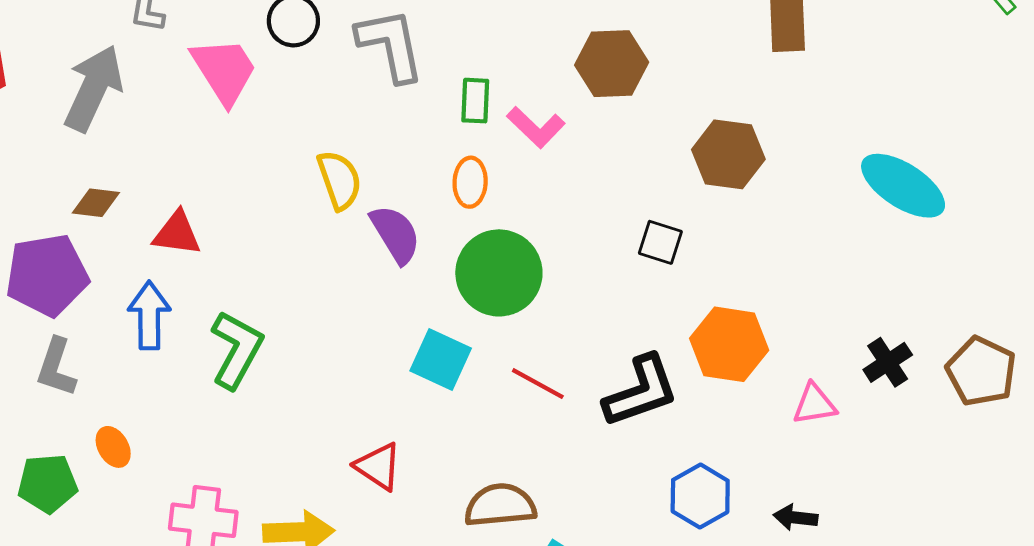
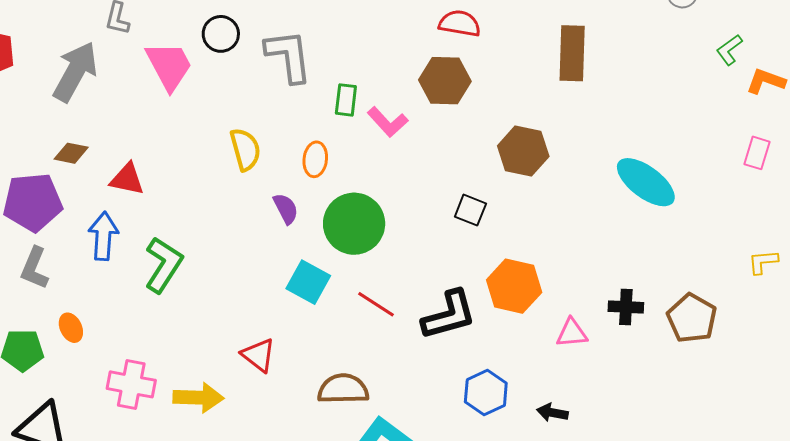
orange ellipse: (470, 182) -> (315, 159), moved
purple semicircle: (395, 234) -> (286, 209), moved, size x0.7
black cross: (888, 362) -> (626, 307), turned 32

